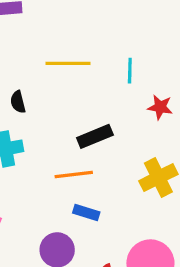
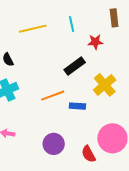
black rectangle: (95, 136) -> (75, 66), moved
blue rectangle: (86, 213) -> (77, 106), moved

